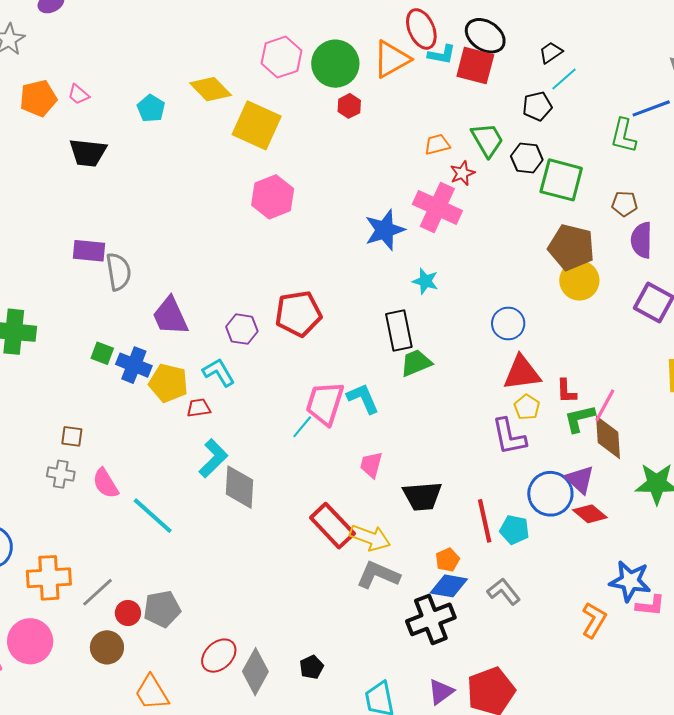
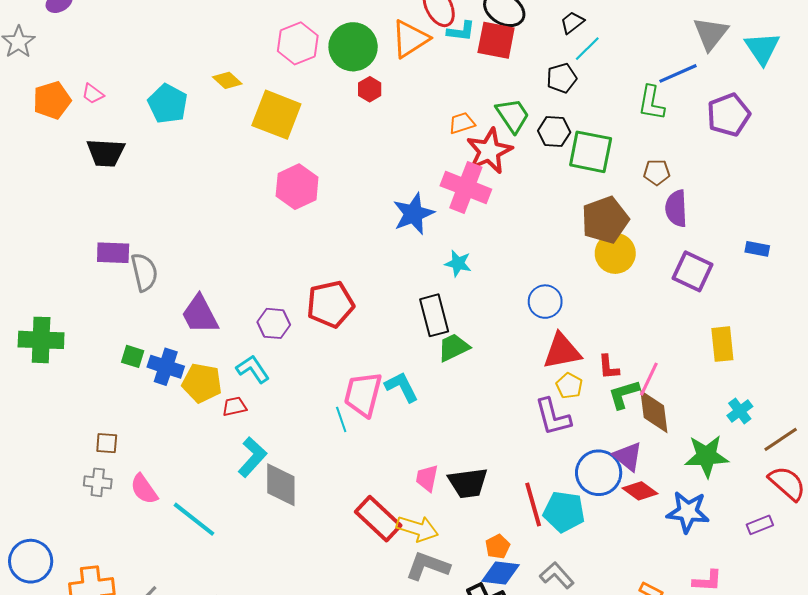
yellow diamond: (211, 89) -> (227, 80), size x0.7
cyan pentagon: (151, 108) -> (168, 104), size x1.4
red star: (462, 173) -> (489, 151), size x1.8
brown pentagon: (571, 247) -> (605, 220), turned -30
cyan line: (302, 427) -> (341, 419), turned -55
pink trapezoid: (371, 465) -> (427, 478), moved
cyan pentagon: (514, 530) -> (564, 512), size x1.4
blue star: (630, 581) -> (688, 512), moved

